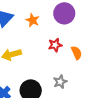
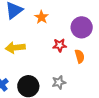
purple circle: (64, 13) -> (82, 27), moved

